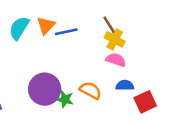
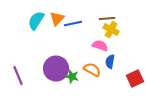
brown line: (110, 25) -> (107, 19), turned -63
pink semicircle: (116, 60) -> (100, 46), moved
blue semicircle: (125, 85) -> (110, 62), moved, turned -80

